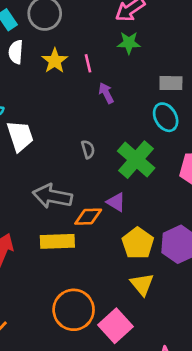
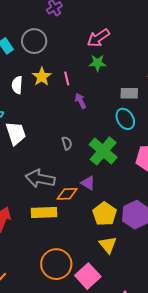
white semicircle: (16, 52) -> (17, 85), moved

